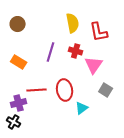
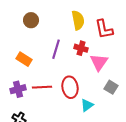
brown circle: (18, 24) -> (31, 20), moved
purple cross: (19, 103) -> (18, 89), moved

